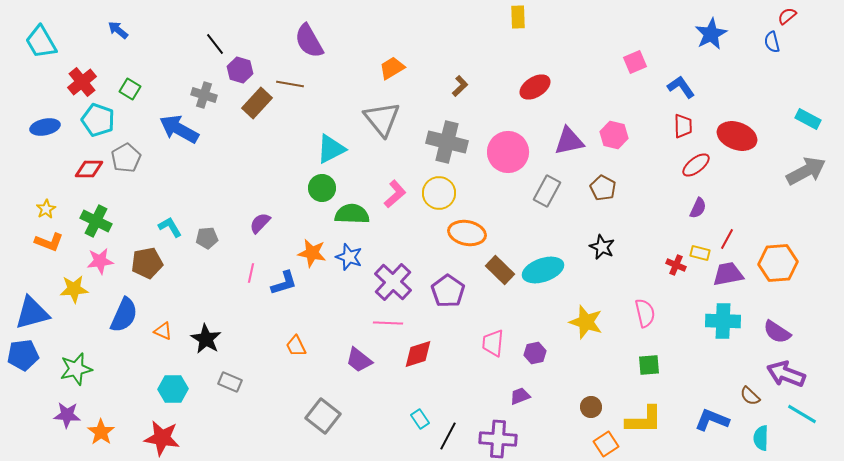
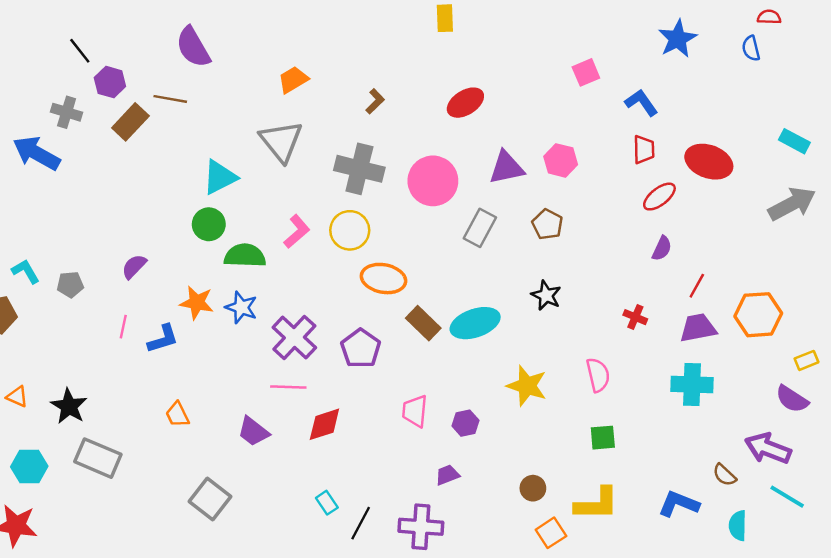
red semicircle: (787, 16) -> (769, 17), turned 42
yellow rectangle: (700, 253) -> (806, 360), moved, turned -36
purple semicircle: (777, 332) -> (792, 399), moved
gray rectangle: (230, 382) -> (98, 458), size x1.6

